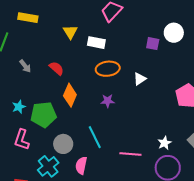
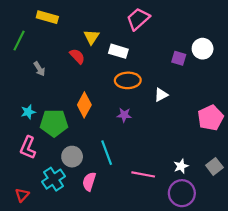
red semicircle: (56, 68) -> (77, 56), moved

